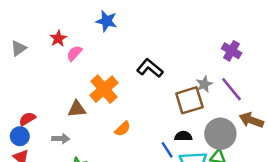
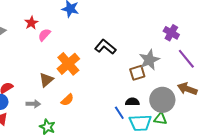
gray star: (204, 84) -> (149, 60), size x1.5
purple line: (232, 89) -> (186, 59), moved
brown square: (189, 100) -> (137, 73), size x0.7
brown triangle: (77, 109) -> (46, 80), turned -35
orange semicircle: (123, 129) -> (67, 100), moved

